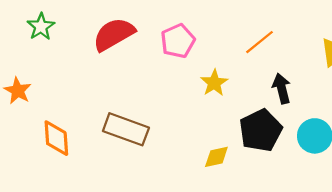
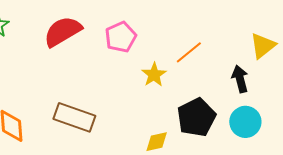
orange line: (260, 42) -> (189, 52), moved
black arrow: (282, 88) -> (240, 79), moved

